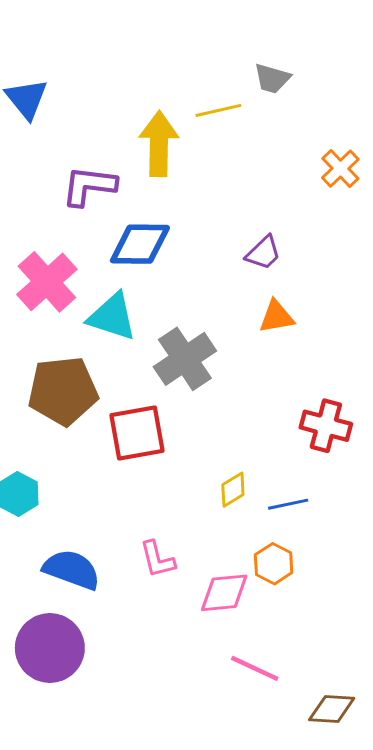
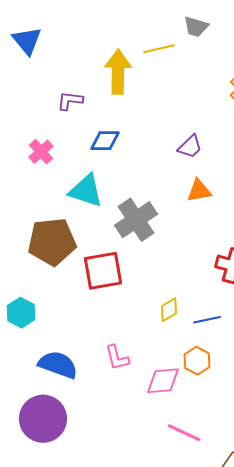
purple L-shape: (89, 186) -> (70, 101), size x0.7
blue diamond: (140, 244) -> (105, 141), size x0.7
pink cross: (47, 282) -> (41, 152), moved, size x0.6

